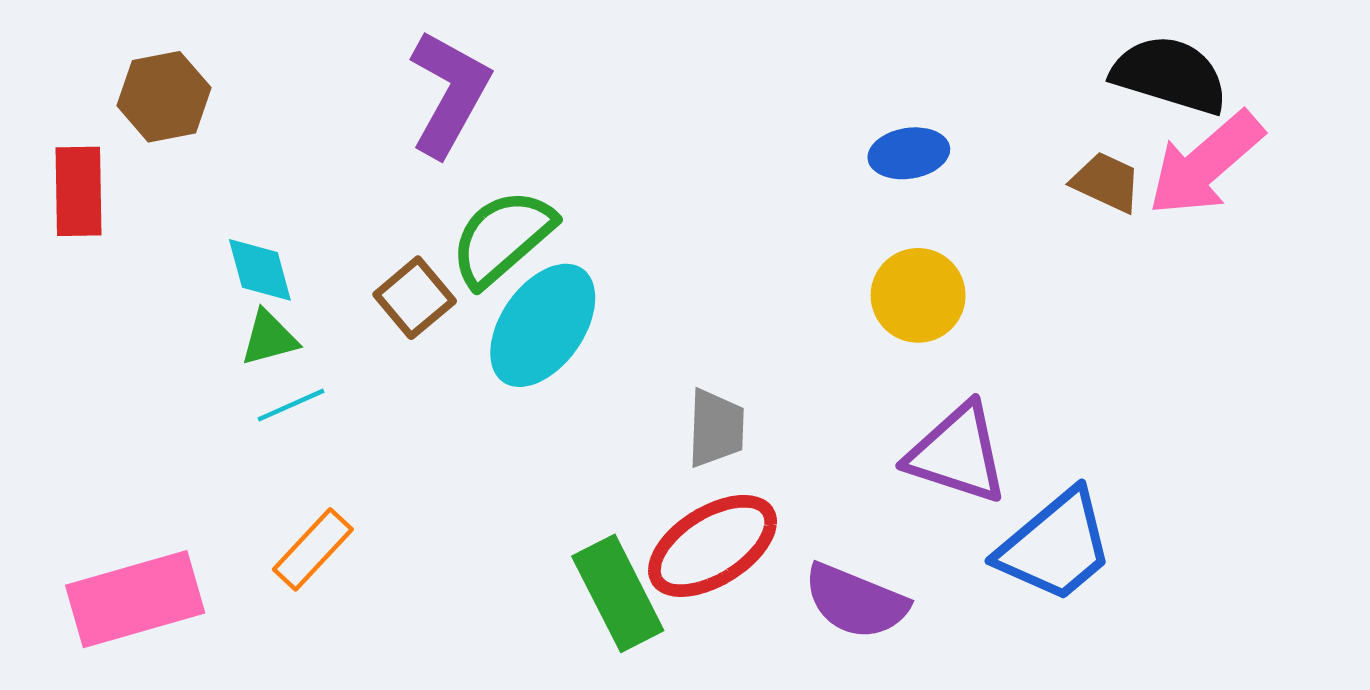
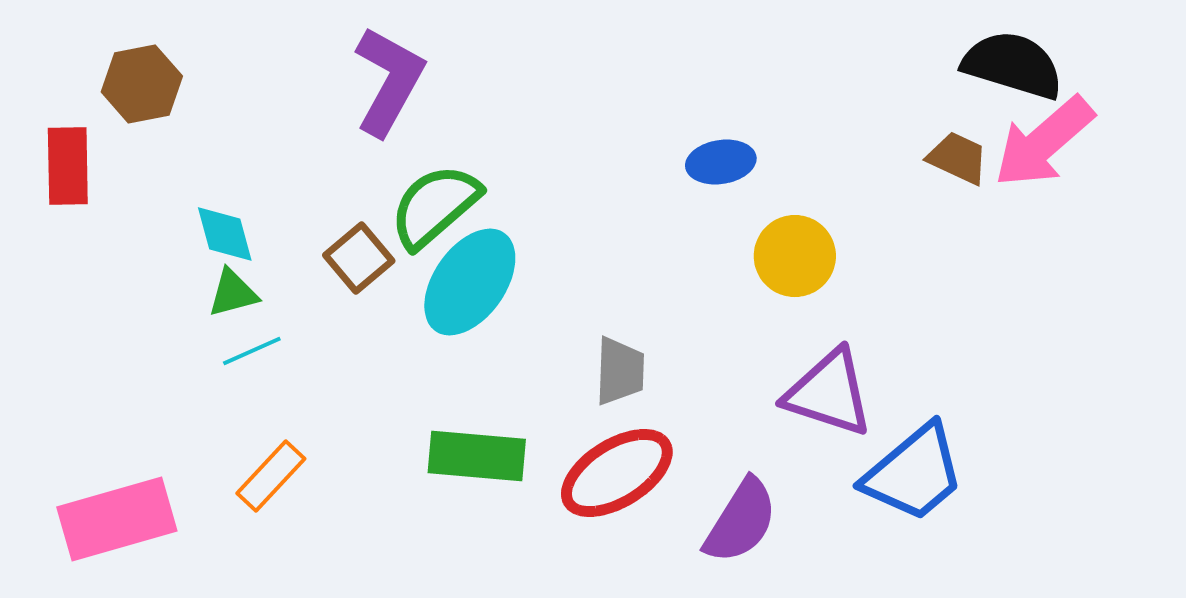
blue ellipse: (909, 153) -> (721, 162), moved
green rectangle: (618, 593) -> (477, 456), moved, turned -58
purple semicircle: (856, 601) -> (741, 521), turned -80

